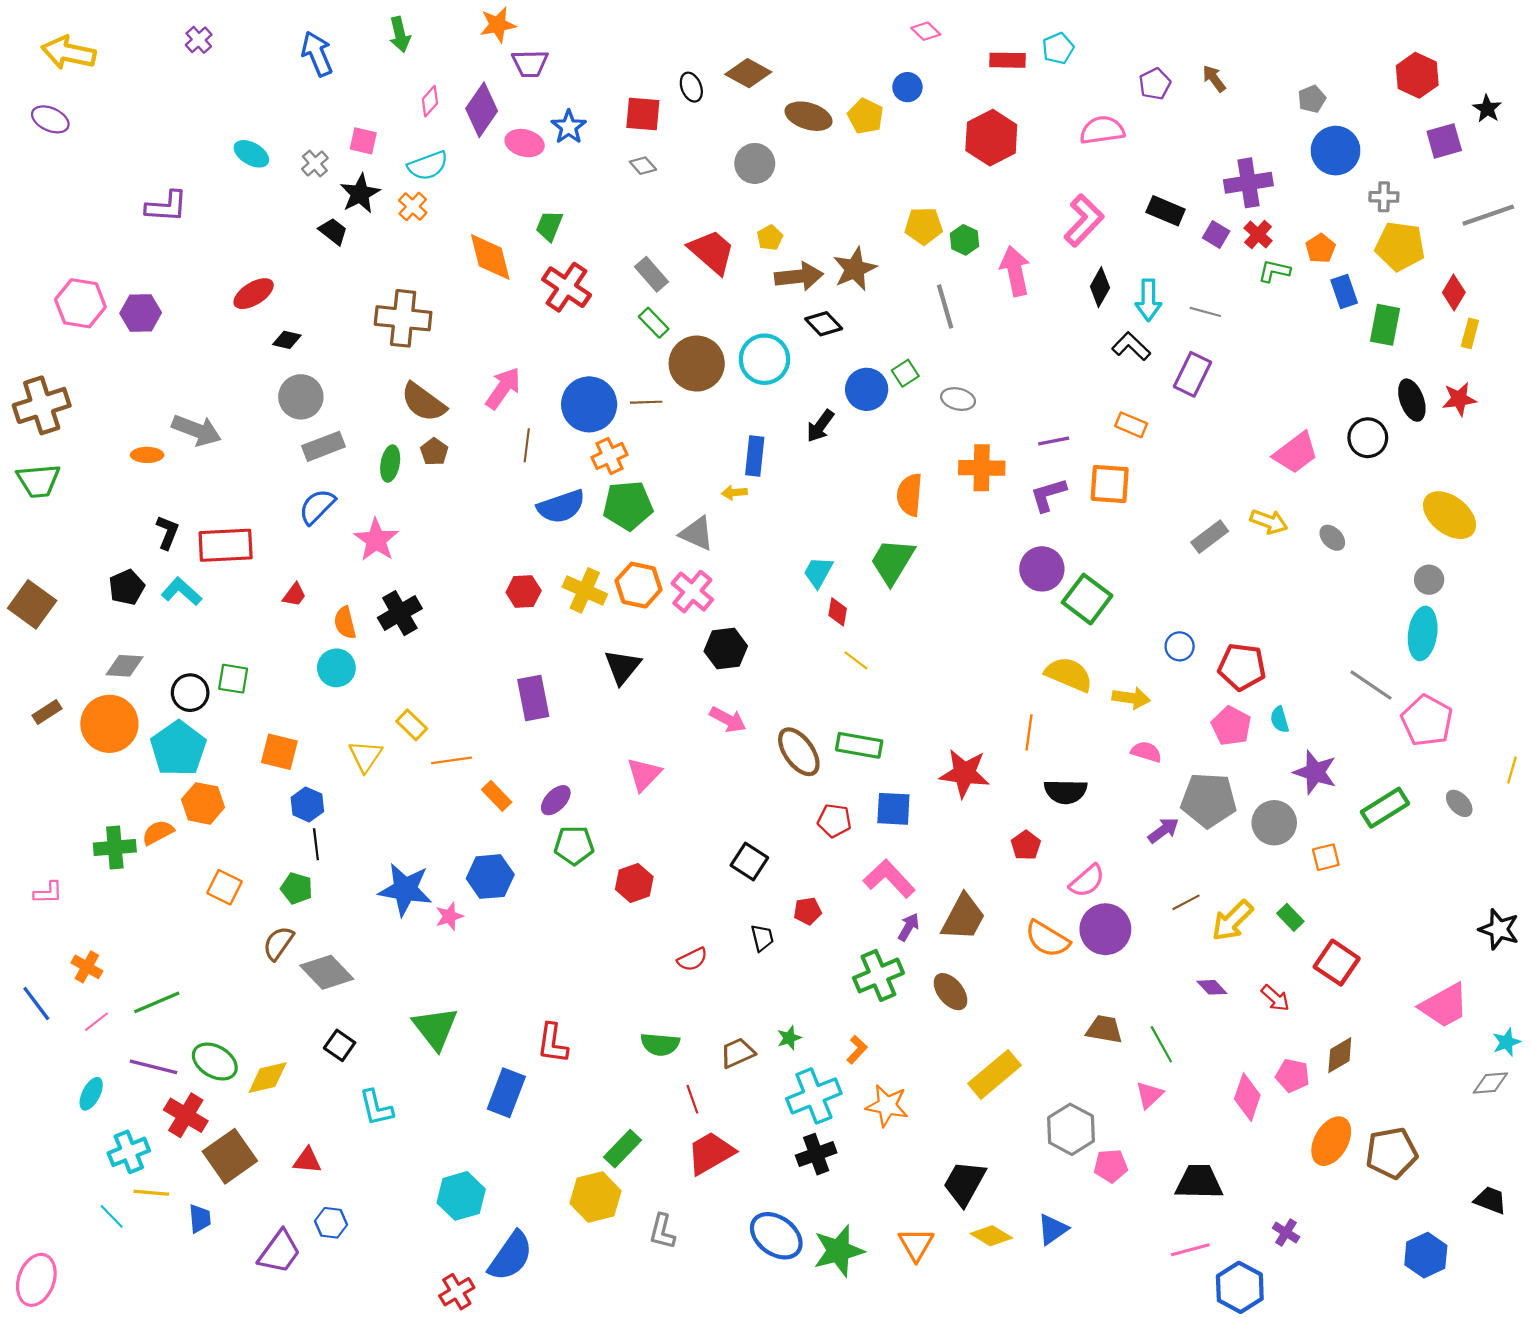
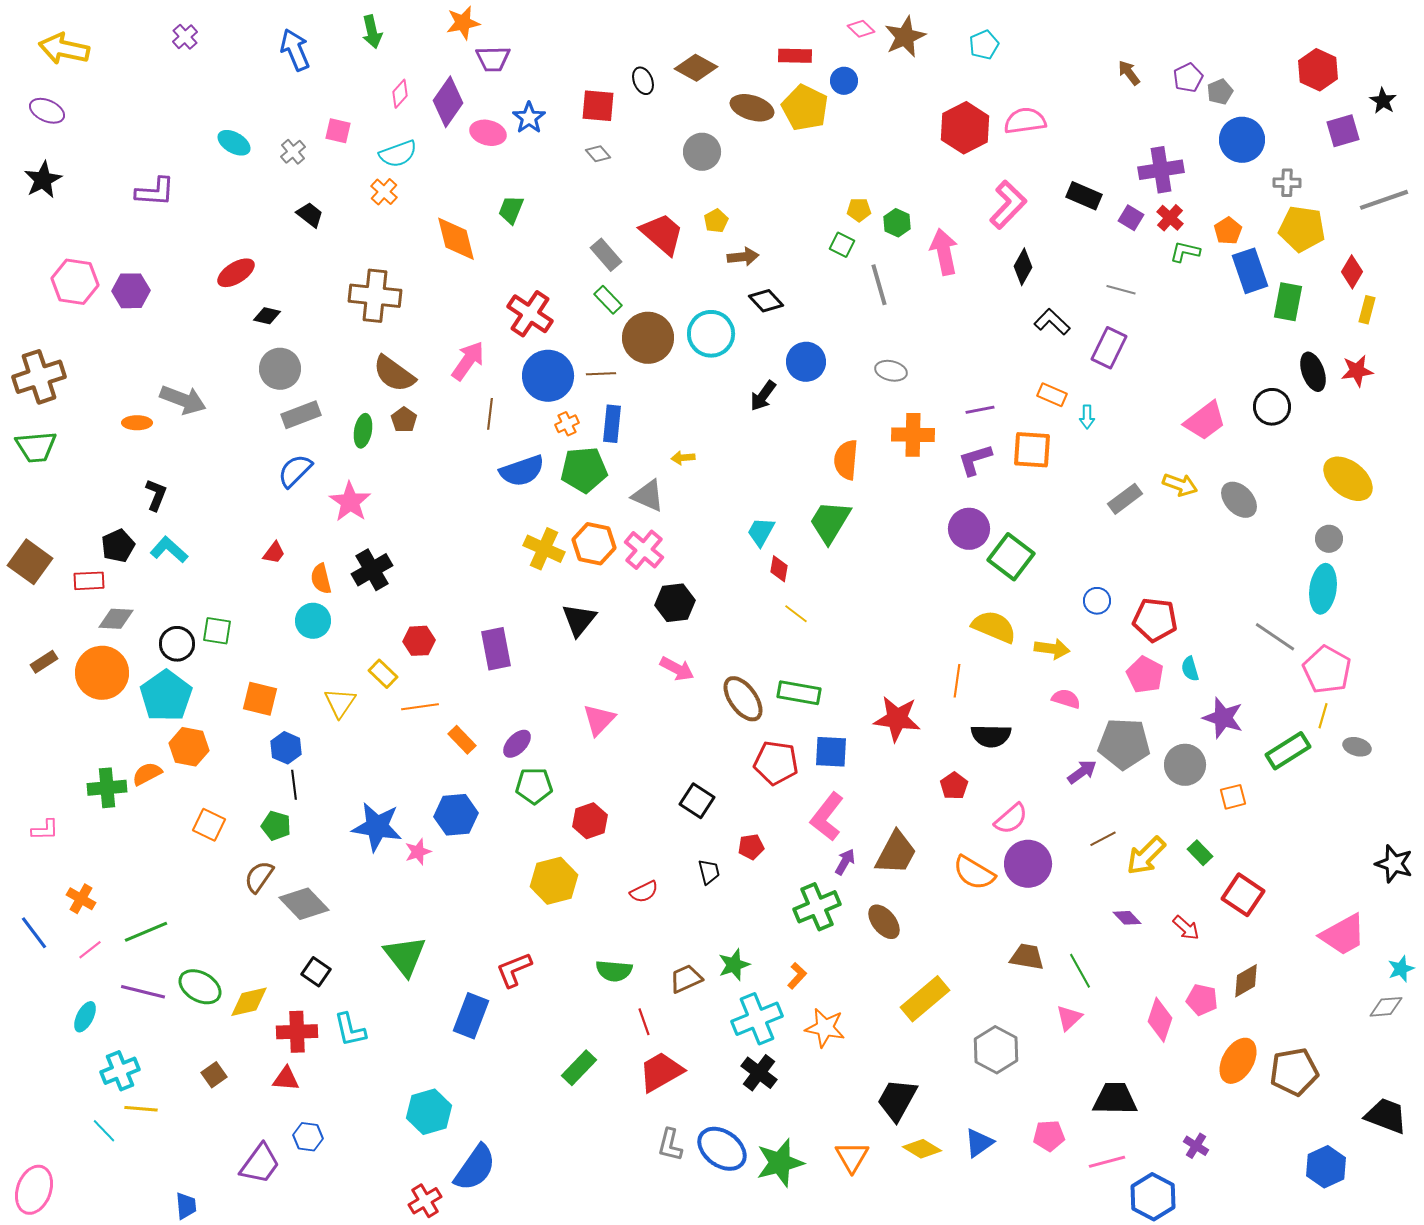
red rectangle: (1007, 60) -> (795, 56), moved
purple pentagon: (1155, 84) -> (1188, 78), moved
yellow pentagon: (866, 116) -> (805, 108), size x1.4
red hexagon: (991, 138) -> (965, 128), moved
black star: (360, 194) -> (43, 180), moved
yellow pentagon: (924, 226) -> (859, 210), size x0.7
brown star: (855, 269) -> (905, 37), moved
brown arrow: (799, 276) -> (743, 257), size x0.7
red cross: (567, 287) -> (530, 314), moved
blue rectangle: (1344, 291) -> (1250, 271), size x1.4
cyan arrow: (1148, 300) -> (1087, 417), moved, size x0.6
green square: (905, 373) -> (842, 245), moved, turned -30
orange cross: (610, 456) -> (567, 424), size x0.7
blue rectangle: (755, 456) -> (612, 424), moved
gray ellipse: (1332, 538) -> (1239, 500), size x1.5
red rectangle: (226, 545) -> (89, 581), moved, size x0.6
red hexagon: (524, 592) -> (419, 641), moved
yellow line: (1512, 770) -> (1323, 716), moved
gray ellipse: (1459, 803) -> (1357, 747), turned -32
red pentagon: (834, 821) -> (776, 763), size x1.4
pink L-shape: (889, 879) -> (827, 817), turned -99
green star: (789, 1038) -> (734, 965), size x1.4
red L-shape: (553, 1043) -> (514, 970), turned 60
red cross: (186, 1115) -> (297, 1032), moved, turned -33
black cross: (816, 1154) -> (759, 1073), turned -33
brown square: (230, 1156) -> (214, 1075), size x0.5
pink pentagon: (1111, 1166) -> (1049, 1136), moved
yellow hexagon: (596, 1197) -> (554, 881), moved
black trapezoid: (1490, 1200) -> (1386, 1116), size x1.4
blue trapezoid: (200, 1219) -> (186, 1206), moved
gray L-shape: (662, 1231) -> (670, 1145), moved

